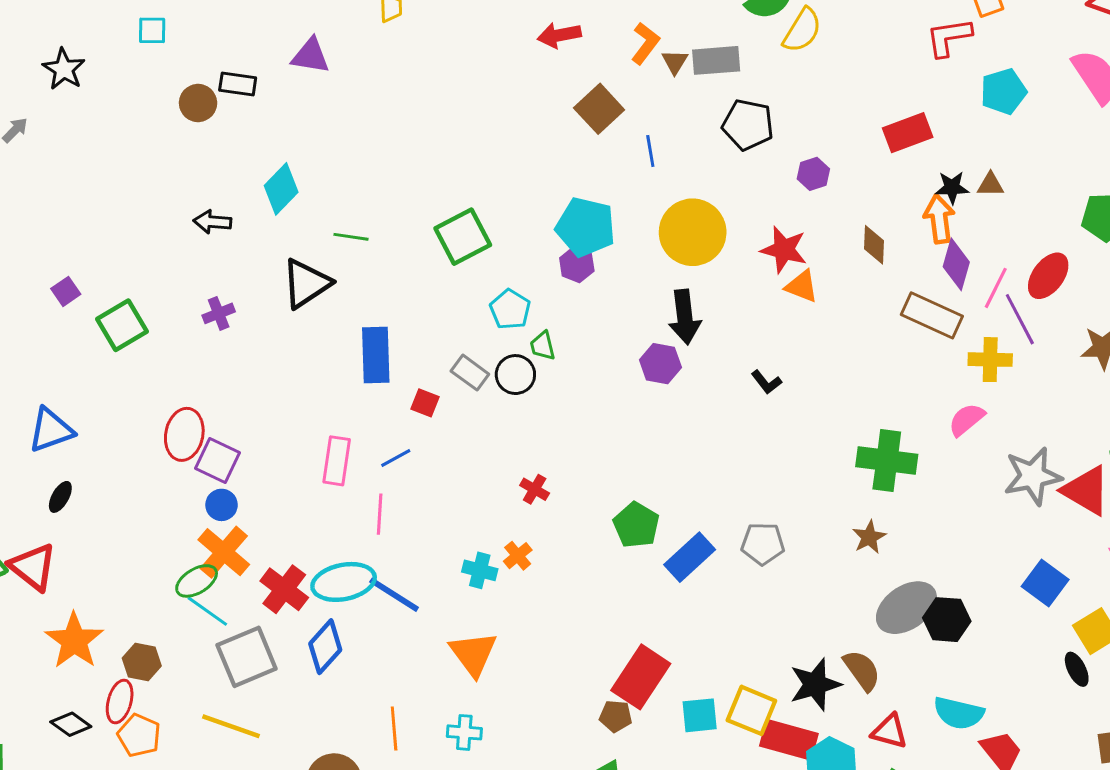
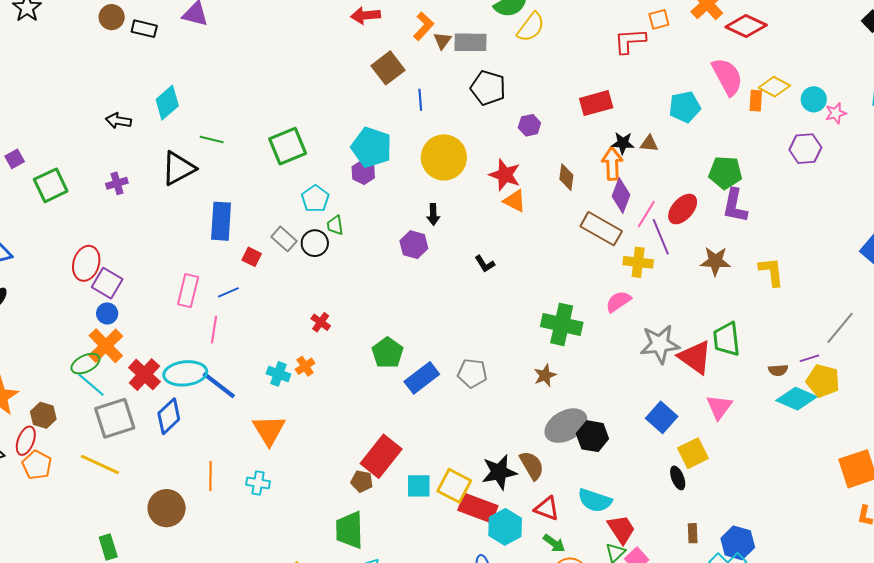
cyan pentagon: (1003, 91) -> (685, 107), moved
brown circle: (198, 103) -> (112, 17), moved
black arrow: (685, 317) -> (433, 214), size x0.6

